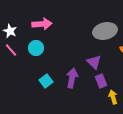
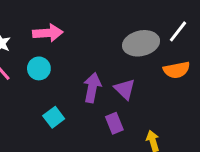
purple arrow: (72, 78) -> (92, 88), moved
purple rectangle: (101, 81) -> (114, 123), moved

